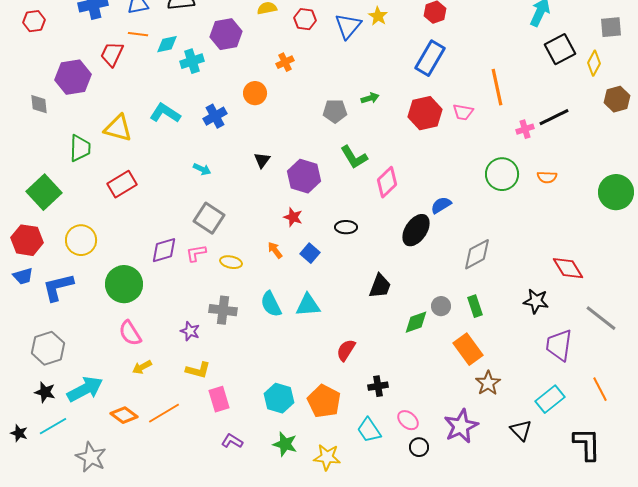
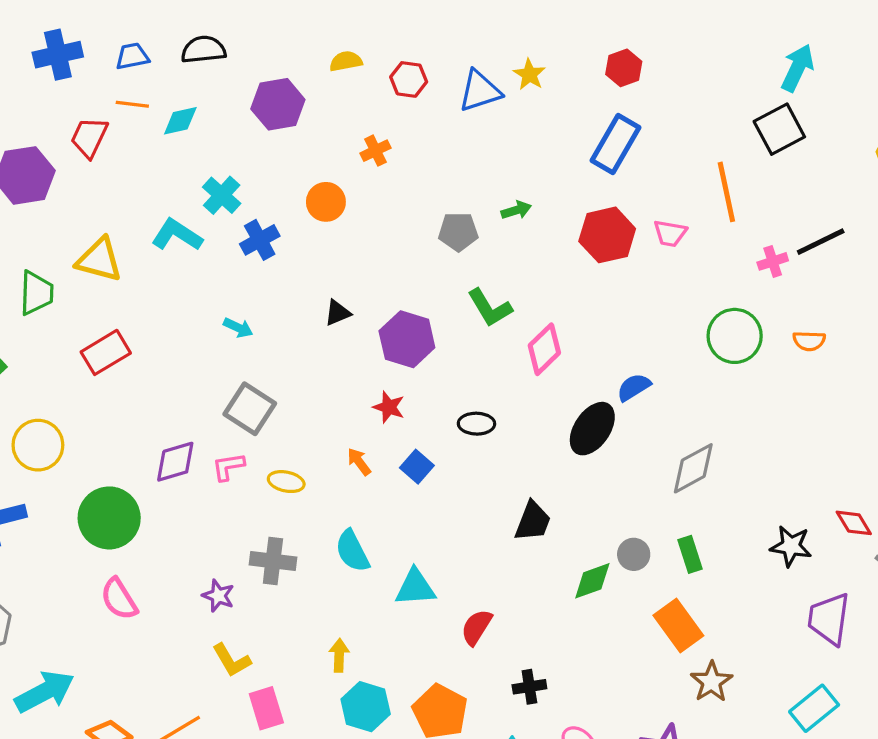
blue triangle: (348, 26) -> (480, 91), turned 32
black square: (560, 49) -> (779, 129), moved
cyan cross: (192, 61) -> (222, 195), moved, turned -30
black triangle: (262, 160) -> (337, 313), turned 30
red diamond: (568, 268) -> (854, 523), moved, size x0.7
cyan triangle: (308, 305) -> (415, 587), moved
yellow arrow: (142, 367) -> (339, 655), moved, turned 120
yellow L-shape: (198, 370) -> (232, 660), turned 45

